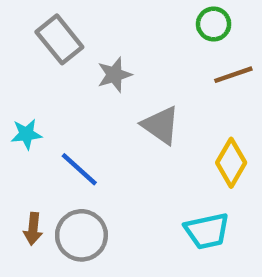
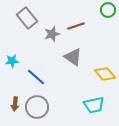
green circle: (214, 24) -> (108, 10), moved
brown line: (233, 75) -> (76, 26), moved
yellow diamond: (231, 163) -> (105, 74), turned -70

